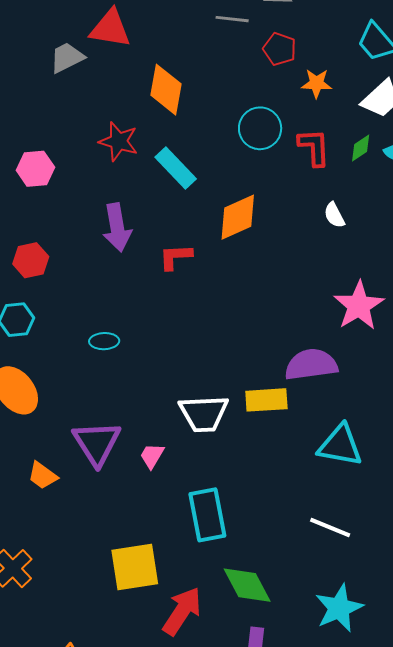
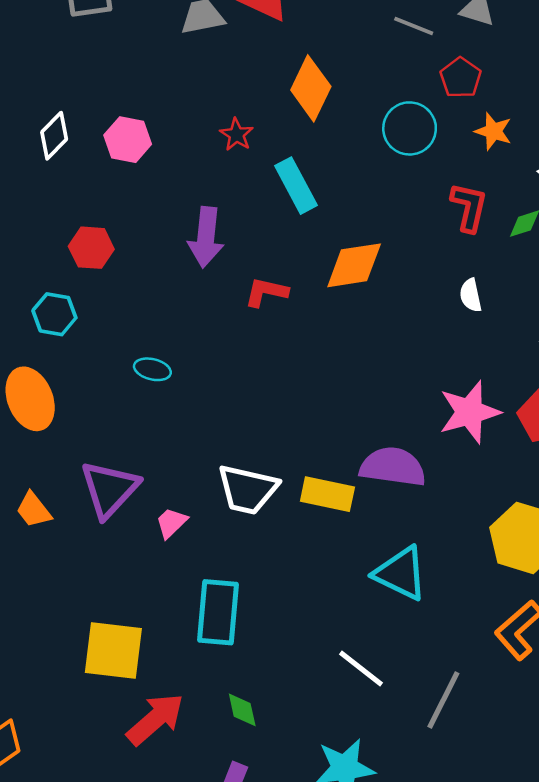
cyan circle: (260, 128) -> (410, 128), moved
red star: (119, 141) -> (236, 135), size x0.7
green diamond: (247, 585) -> (242, 710), size x0.6

